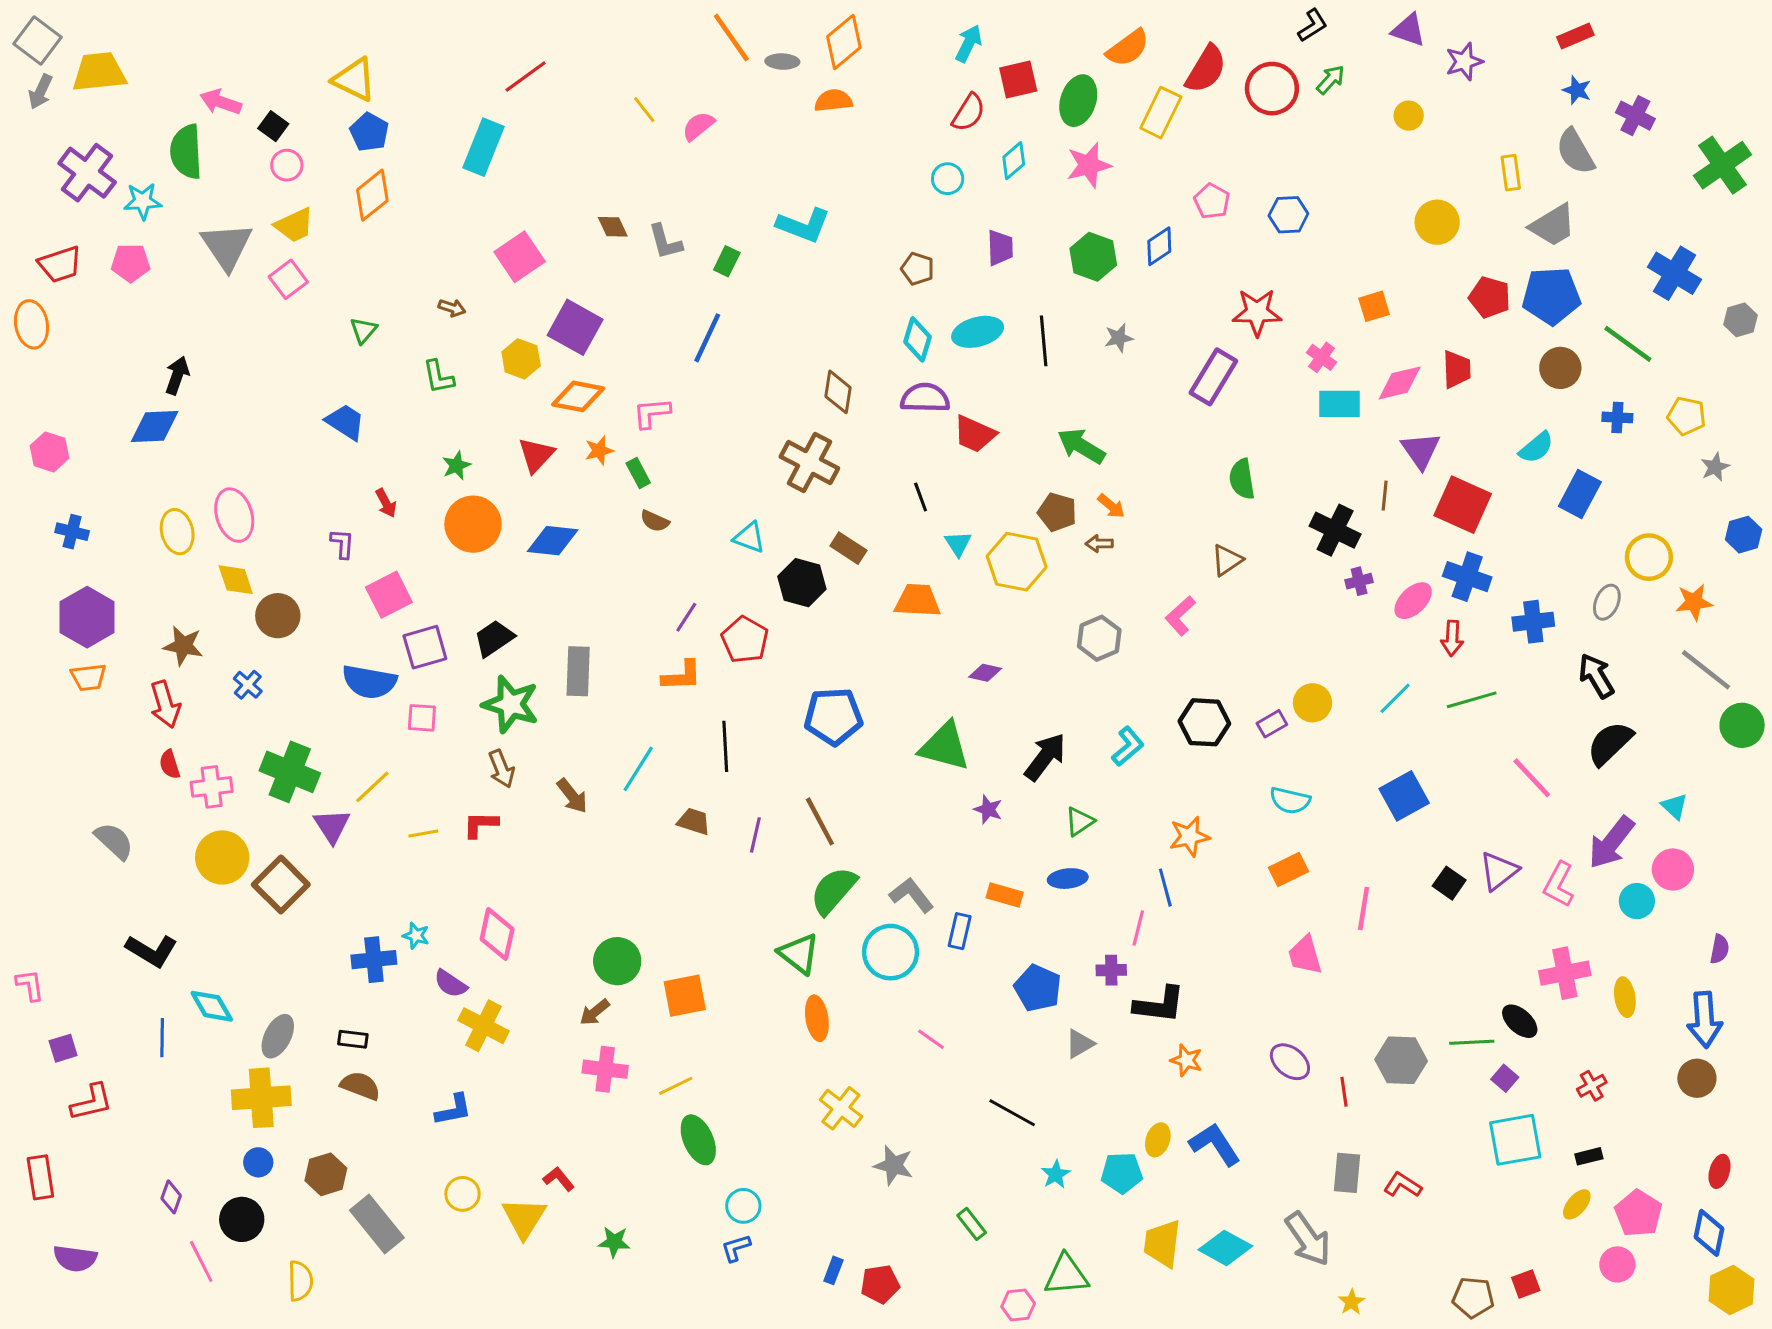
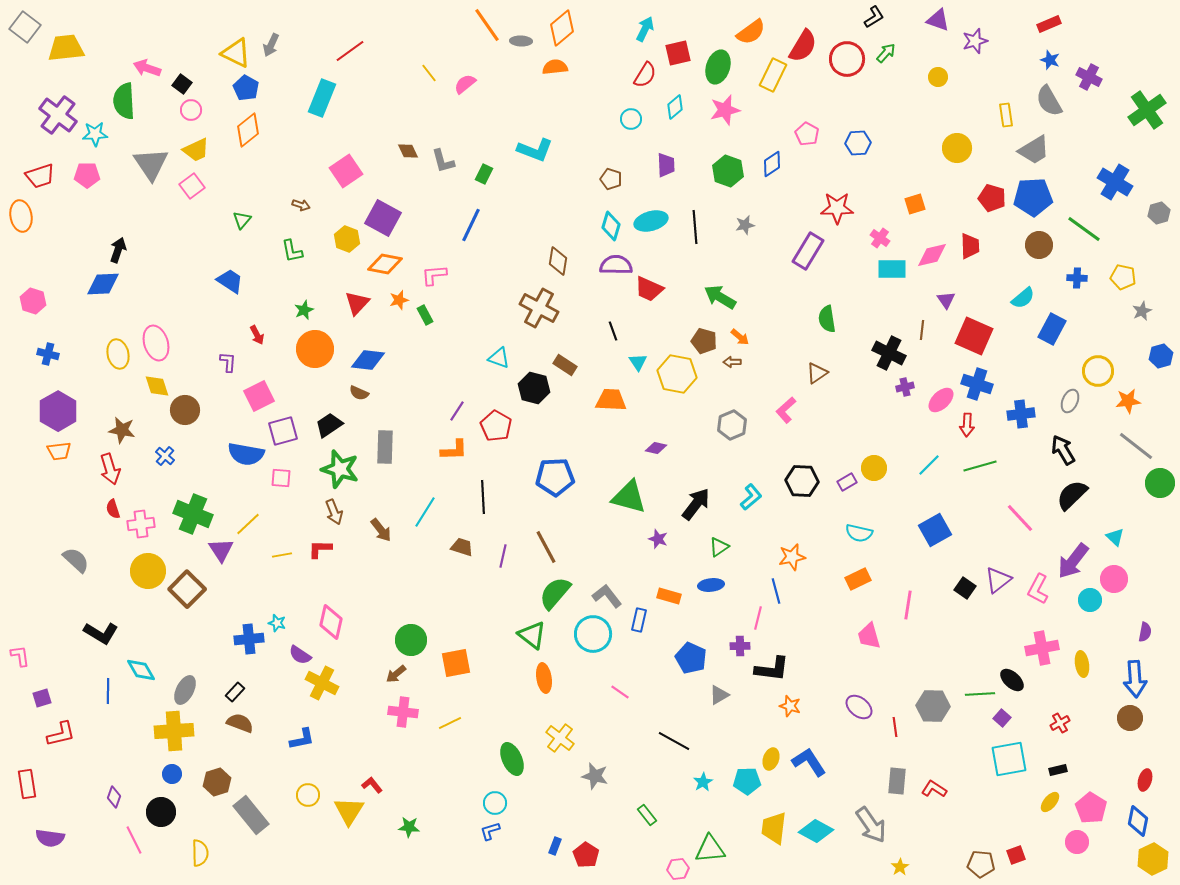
gray arrow: (40, 92) -> (271, 45), moved
purple triangle: (1421, 450) -> (946, 300), size x0.7
brown semicircle: (655, 521) -> (359, 393), moved
black rectangle: (353, 1039) -> (235, 692), turned -54
green ellipse: (698, 1140) -> (512, 759), moved
red pentagon: (880, 1284) -> (586, 855), turned -30

